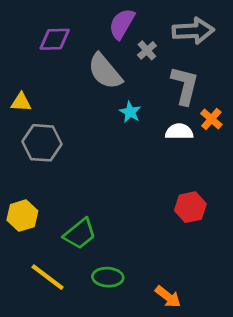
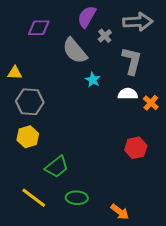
orange cross: (211, 119) -> (151, 103), moved
yellow hexagon: (22, 216) -> (28, 137), moved

